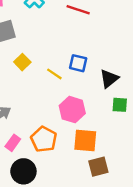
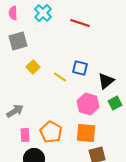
green square: (120, 105) -> (115, 103), turned -32
pink hexagon: (72, 110) -> (88, 104), moved
pink rectangle: (13, 143) -> (25, 135), turned -40

